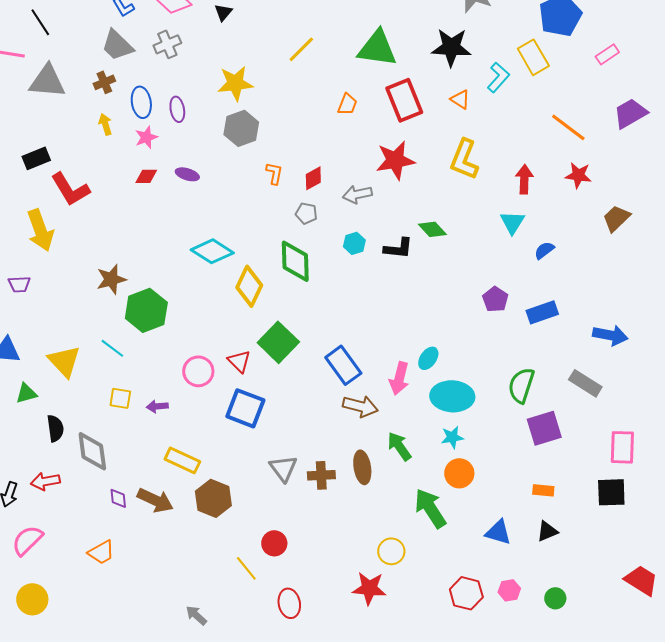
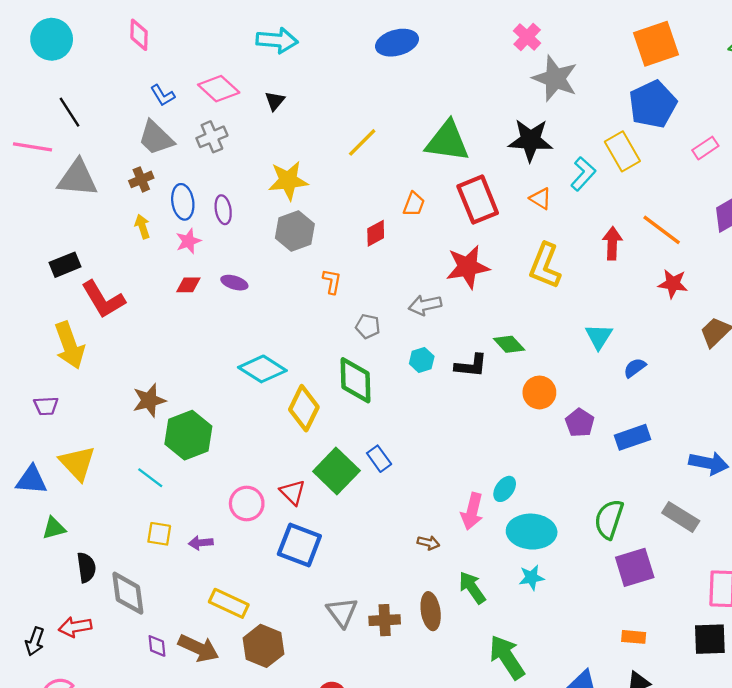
red diamond: (313, 178) -> (376, 233), moved
red arrow: (524, 179) -> (612, 243), moved
yellow triangle: (64, 361) -> (77, 463), moved
blue rectangle: (343, 365) -> (379, 459), moved, size x0.6
brown arrow: (360, 406) -> (428, 543), size x0.6
orange circle: (459, 473) -> (539, 392), moved

